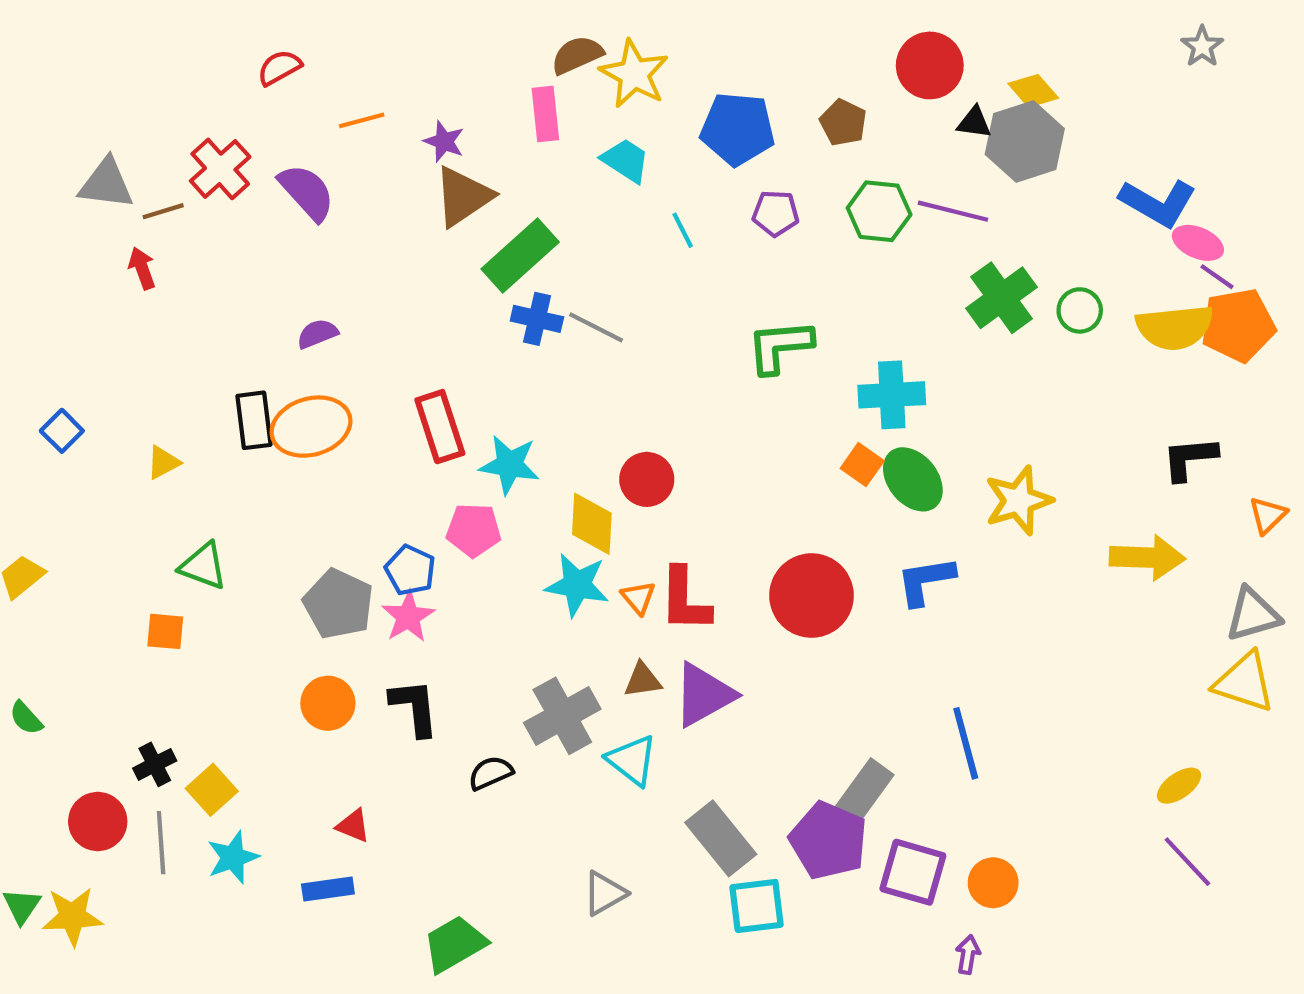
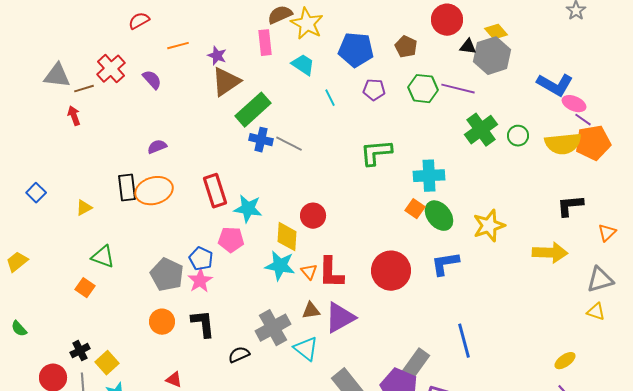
purple semicircle: (307, 192) -> (152, 80), size x0.7
orange square: (165, 631) -> (85, 288), turned 30
yellow triangle: (1244, 682) -> (596, 312), size x0.6

